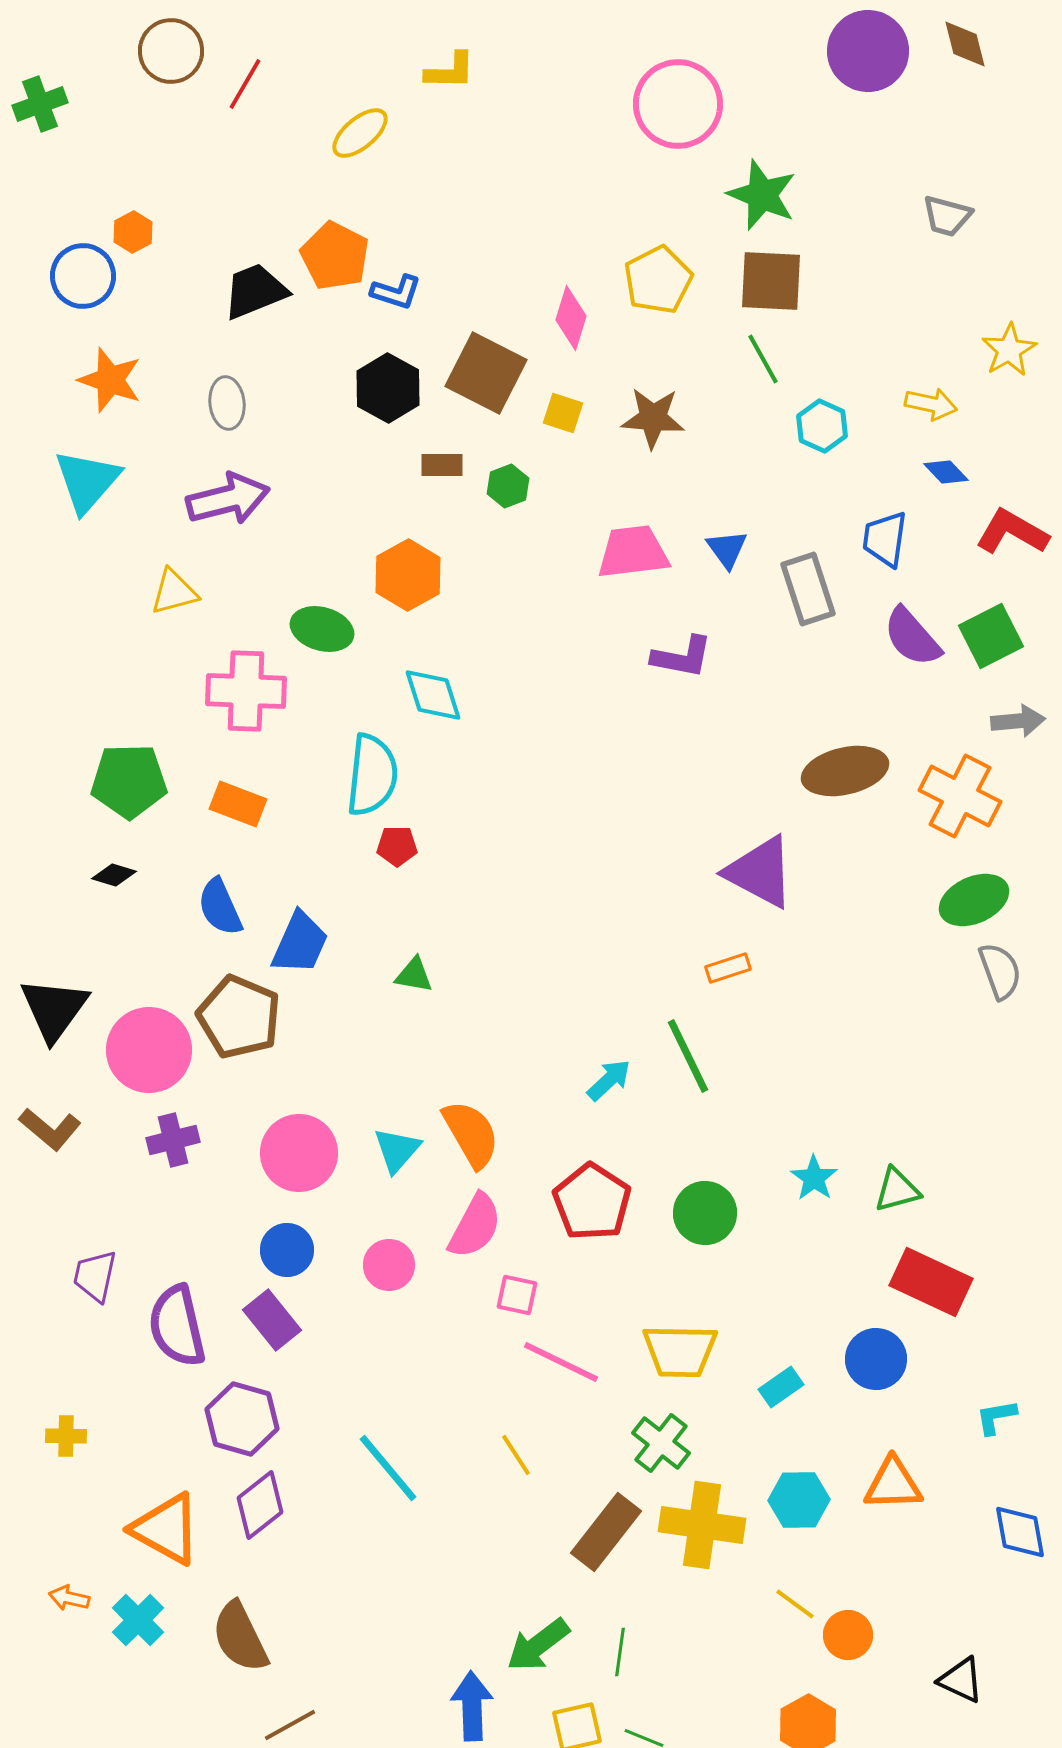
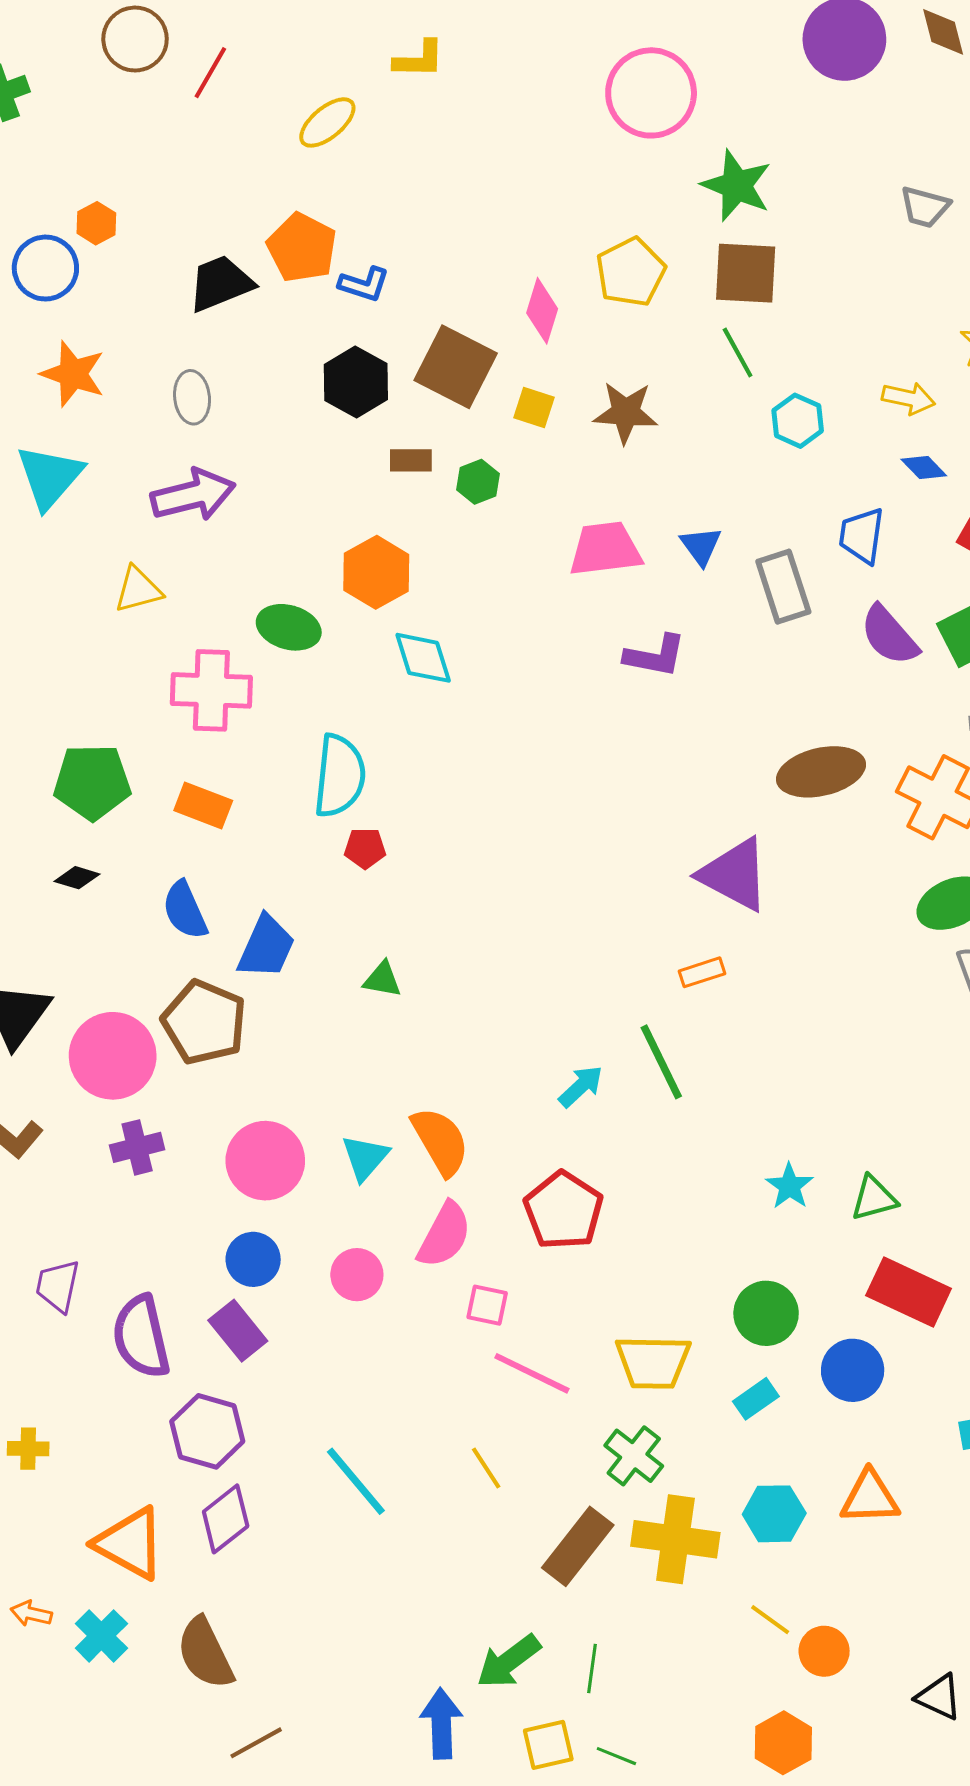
cyan diamond: (433, 695) -> (423, 658), moved
green circle: (705, 1213) -> (766, 1313), moved

